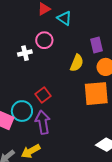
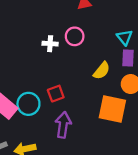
cyan triangle: (64, 18) -> (125, 37), moved
purple arrow: (43, 122) -> (63, 125), moved

